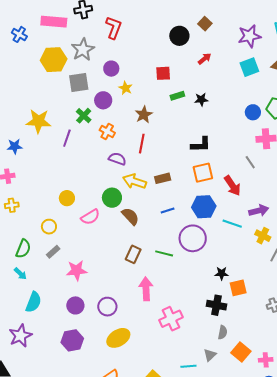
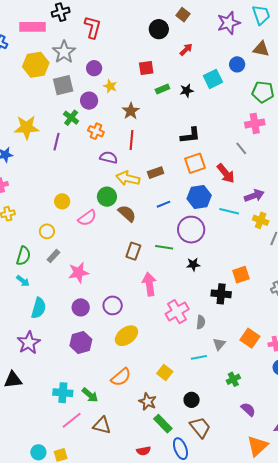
cyan square: (249, 67) -> (213, 79), moved
blue circle: (253, 112) -> (237, 64), moved
black star: (222, 273) -> (193, 264), moved
gray semicircle: (223, 332) -> (201, 322), moved

